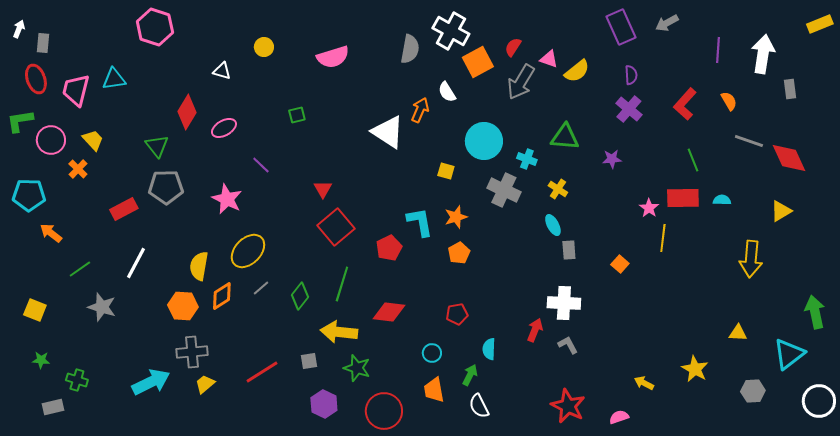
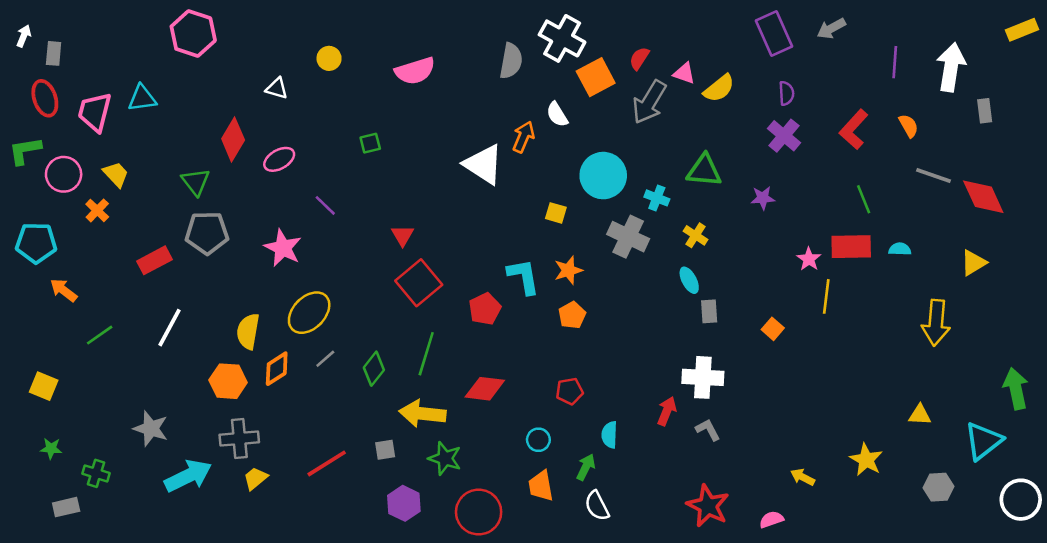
gray star: (102, 307) -> (151, 429), moved

